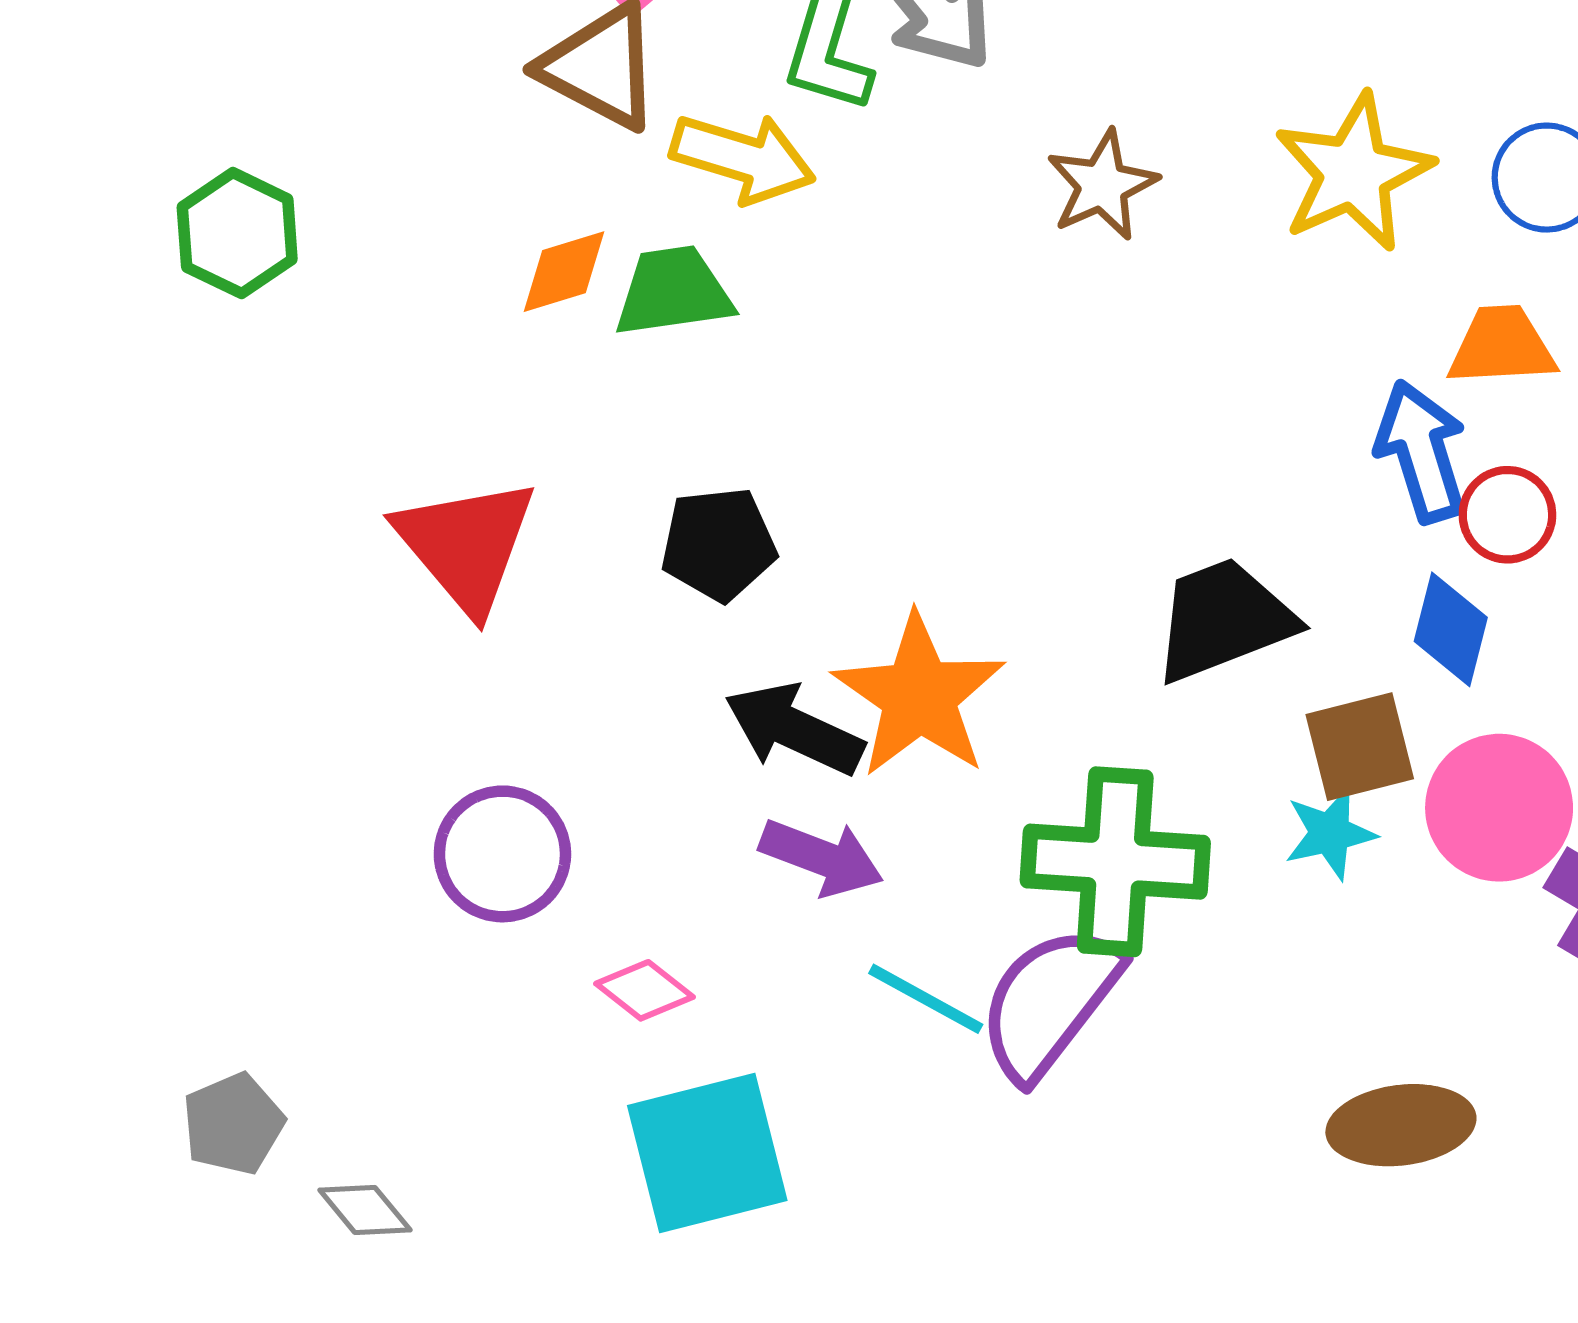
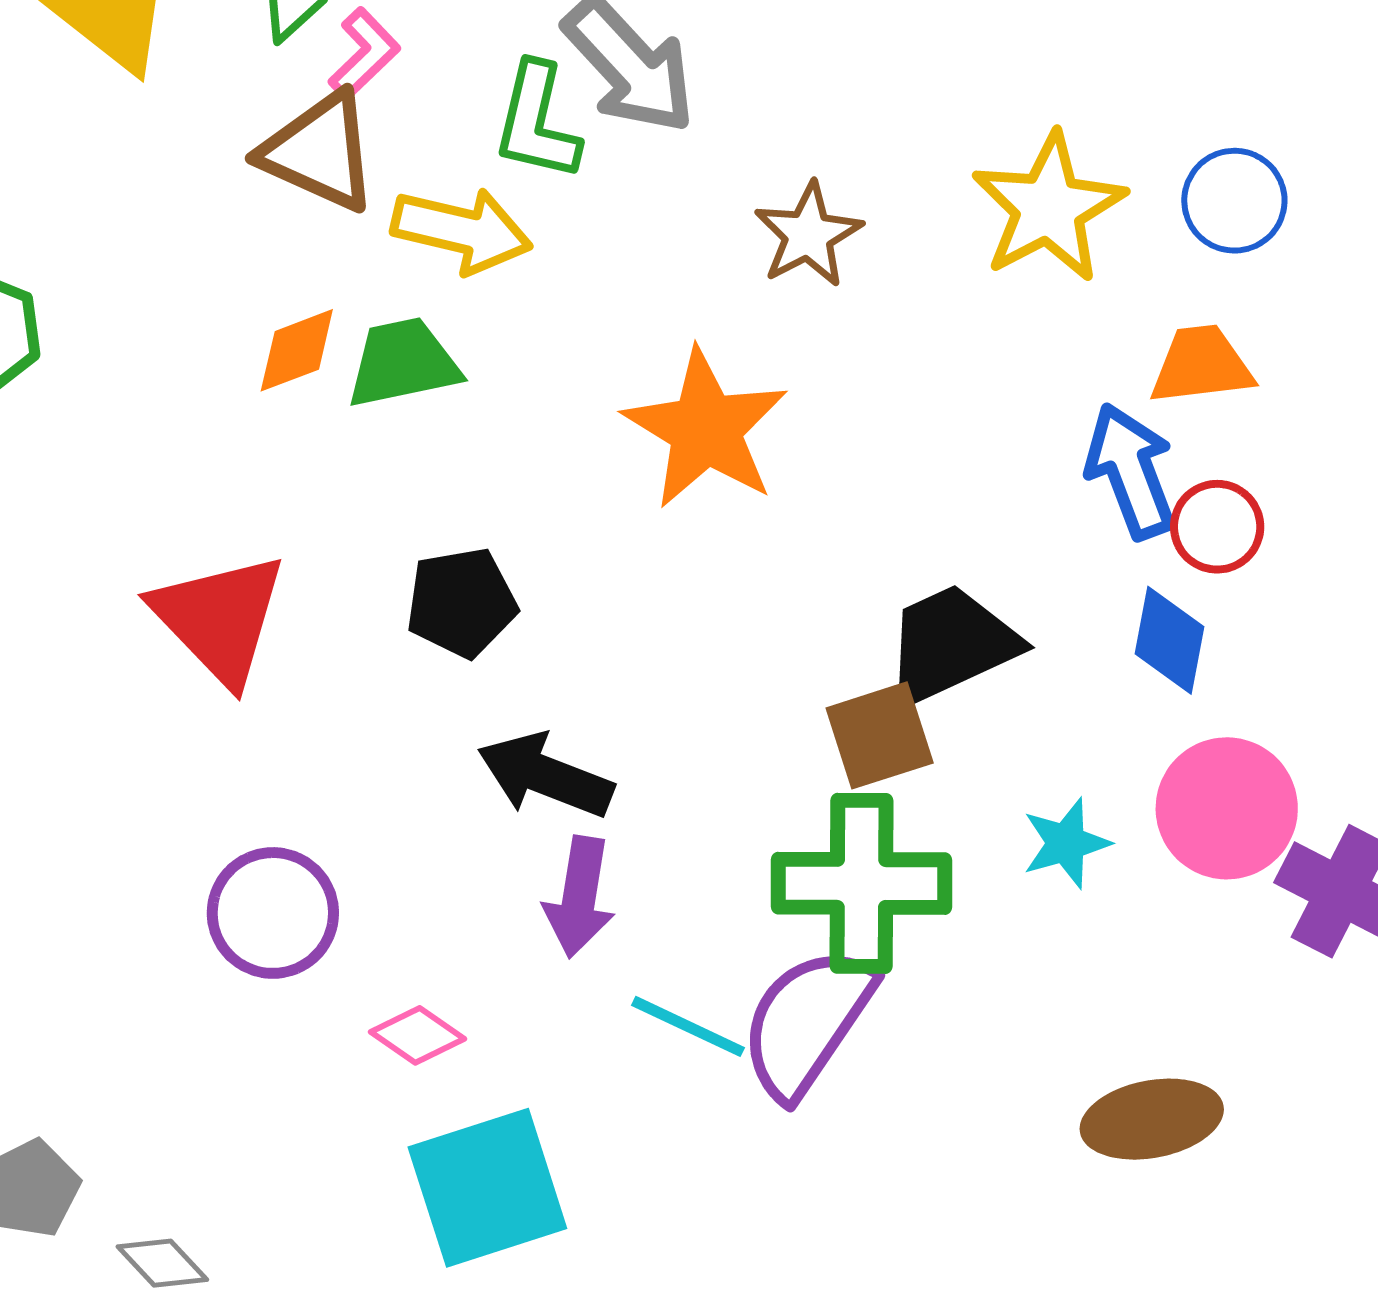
orange star: (919, 696) -> (706, 429), moved
brown square: (1360, 747) -> (880, 735), moved
purple arrow: (822, 857) -> (579, 897), turned 82

